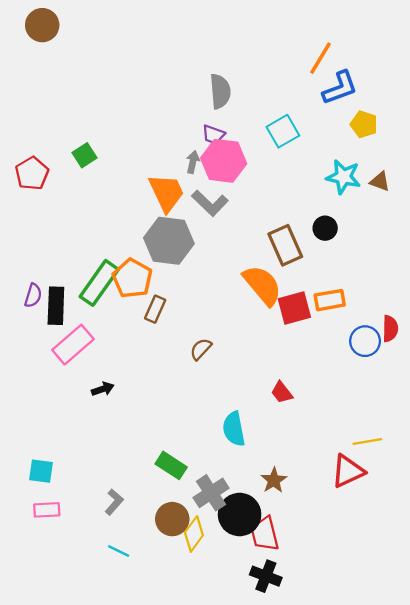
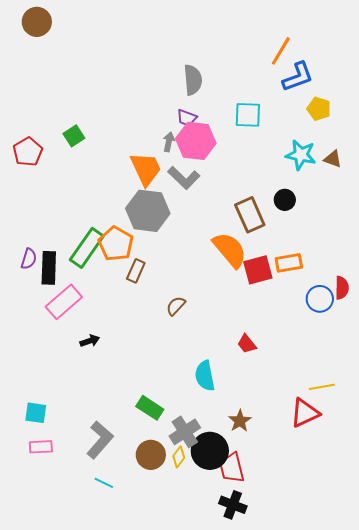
cyan square: (283, 131) -> (248, 115), turned 32
gray L-shape: (114, 502) -> (100, 440), size x1.6
yellow diamond: (194, 534) -> (179, 457), moved, size x0.7

